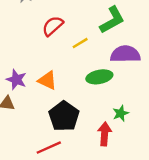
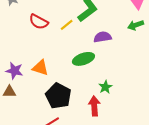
red semicircle: (53, 26) -> (39, 22), turned -102
yellow line: (80, 43) -> (67, 25), moved
purple semicircle: (125, 54) -> (103, 37), size x0.7

